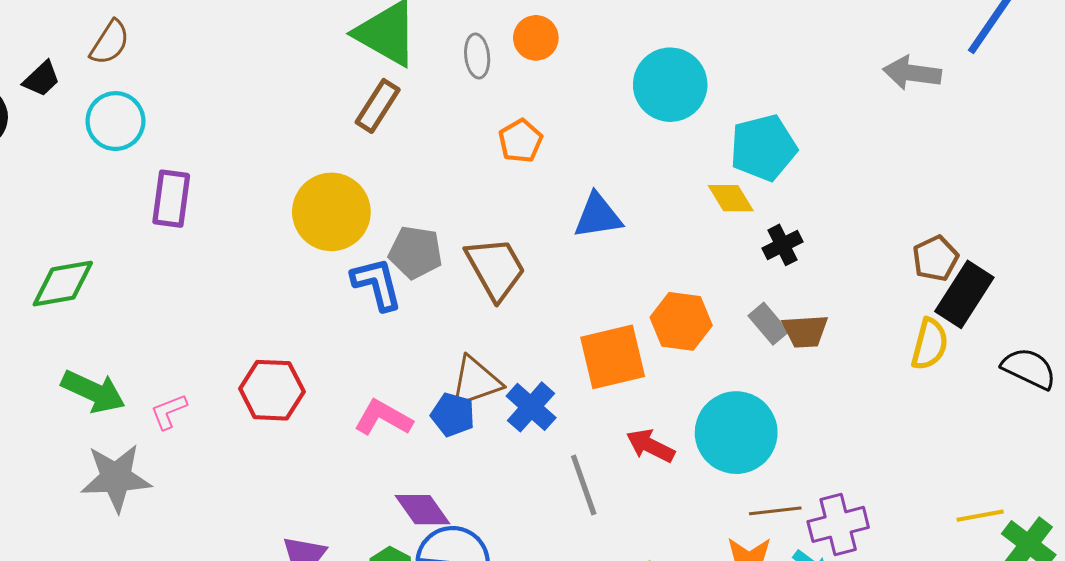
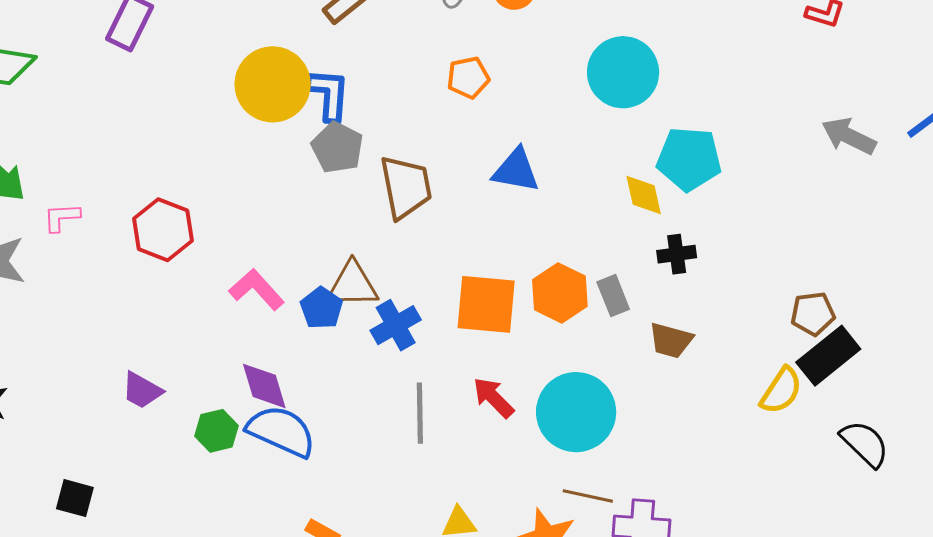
blue L-shape: (377, 284) -> (329, 94), moved
gray rectangle: (768, 324) -> (613, 296), moved

